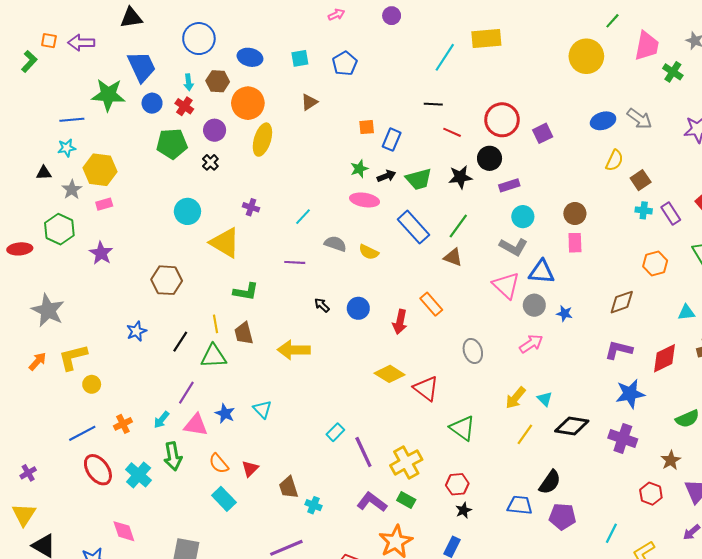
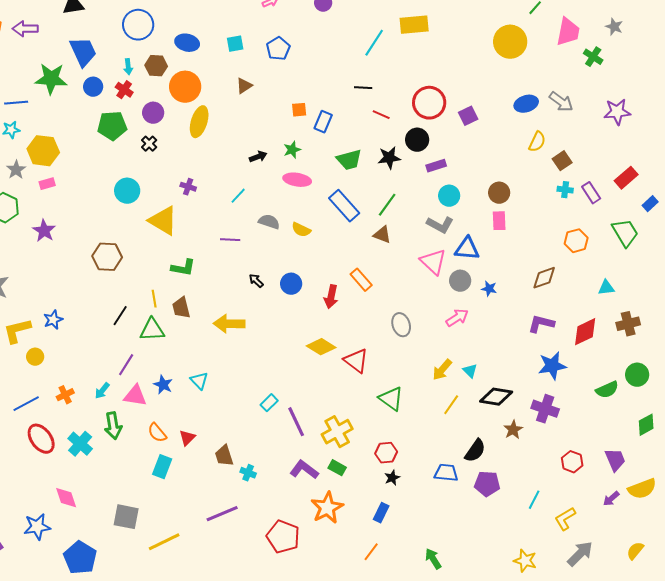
black arrow: (386, 176) -> (258, 157), moved
blue star: (136, 331) -> (53, 320), moved
brown star: (671, 460) -> (513, 430), moved
cyan rectangle: (224, 499) -> (162, 467), turned 65

